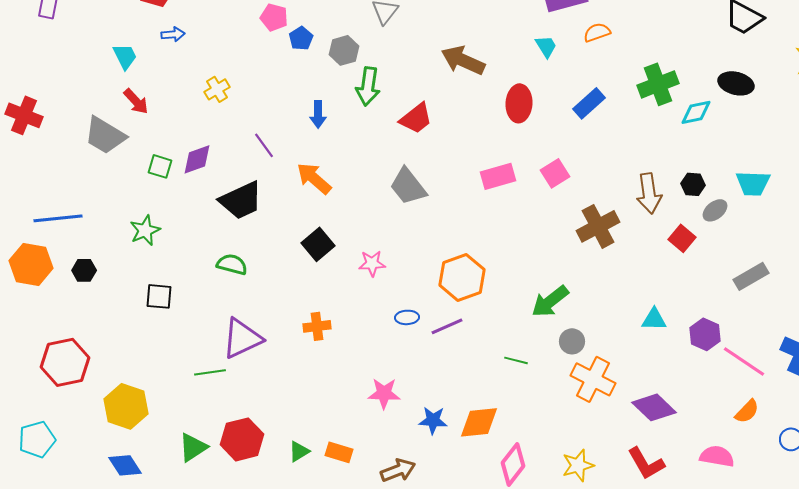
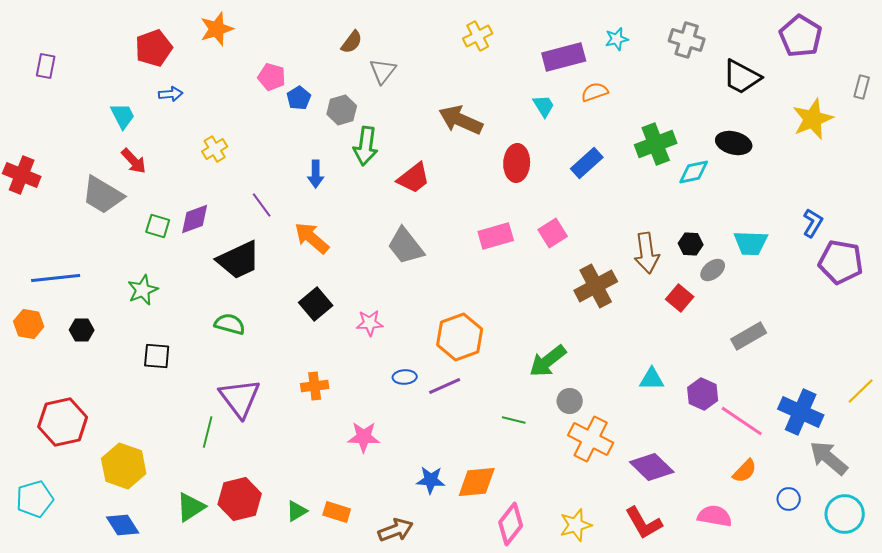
orange hexagon: (31, 264) -> (29, 324), size x0.7
purple triangle: (242, 338) -> (240, 398), turned -42
green line: (210, 372) -> (208, 432), turned -68
pink star: (384, 393) -> (364, 437), moved

